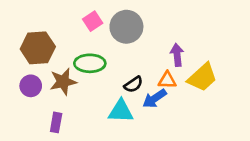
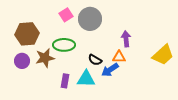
yellow trapezoid: (202, 77) -> (163, 55), moved
black semicircle: (133, 84) -> (95, 60), turned 64
purple rectangle: (56, 122) -> (65, 81), moved

